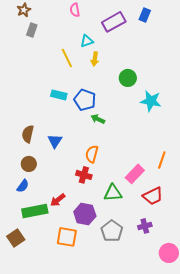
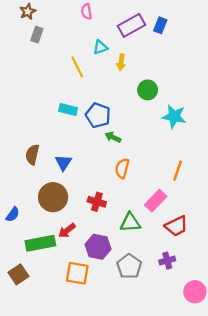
blue rectangle: (145, 15) -> (160, 25), moved
yellow arrow: (95, 59) -> (121, 62), moved
orange semicircle: (92, 154) -> (122, 168), moved
orange line: (162, 160) -> (178, 171), moved
brown circle: (29, 164) -> (53, 197), moved, size x1.6
blue semicircle: (23, 186) -> (13, 214), moved

